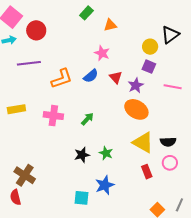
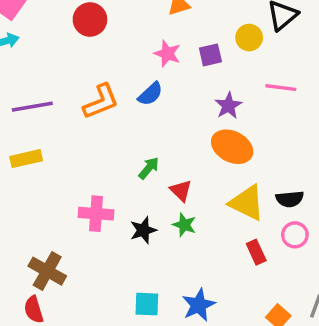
red circle: (36, 30) -> (90, 19), moved
purple line: (29, 63) -> (32, 107), moved
purple square: (149, 67) -> (210, 55), moved, turned -32
red triangle: (116, 77) -> (181, 191), moved
pink line: (173, 87) -> (281, 88), moved
pink cross: (53, 116) -> (96, 214), moved
blue star: (105, 185) -> (199, 305), moved

